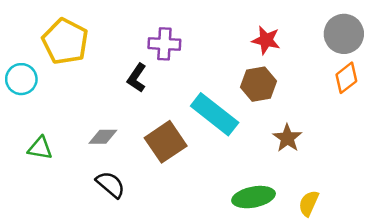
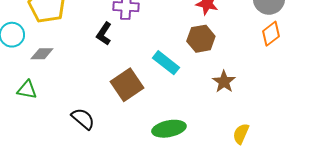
cyan rectangle: (215, 114) -> (166, 63), size x0.7
gray diamond: (103, 137) -> (42, 54), moved
green ellipse: (254, 197) -> (169, 129), moved

